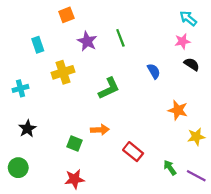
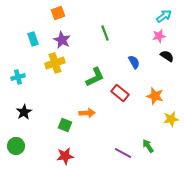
cyan arrow: (188, 18) -> (164, 16), turned 105
purple star: (87, 41) -> (62, 40), moved
red rectangle: (133, 152) -> (120, 93), moved
purple line: (196, 176) -> (123, 153), moved

